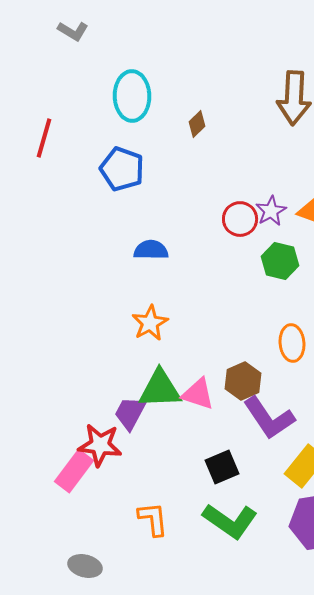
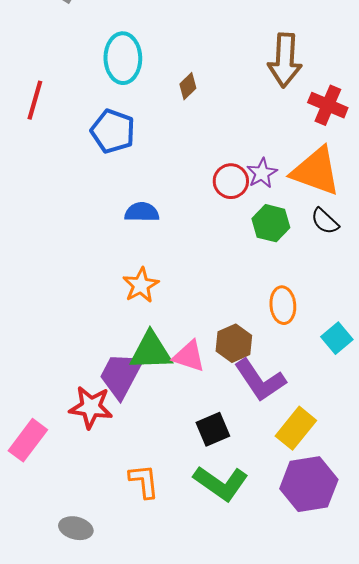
purple trapezoid: (130, 413) -> (121, 375), size x1.4
pink rectangle: (74, 471) -> (28, 440), moved

